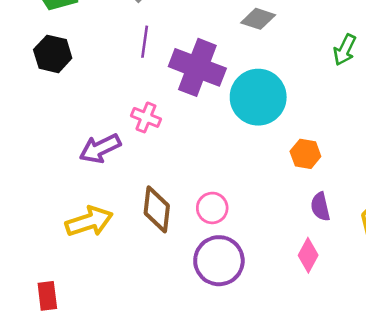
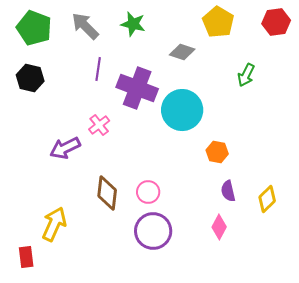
pink cross: (146, 117) -> (99, 125), turned 30
yellow arrow: (89, 221) -> (54, 224), moved, turned -48

